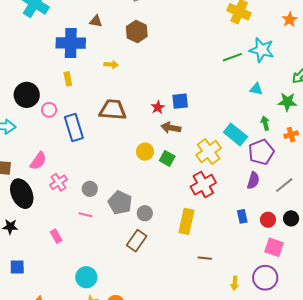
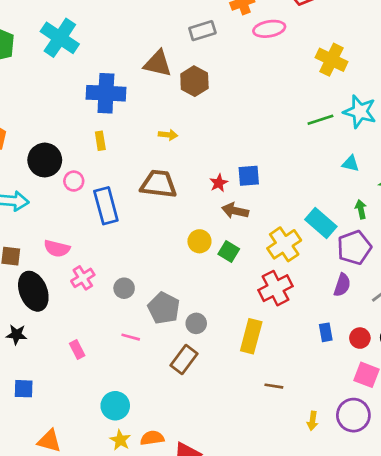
brown triangle: (96, 21) -> (158, 64), moved, size x1.6
yellow arrow: (111, 65) -> (168, 135), moved
pink semicircle: (38, 161) -> (57, 248), turned 66
pink line: (85, 215) -> (131, 337), moved

